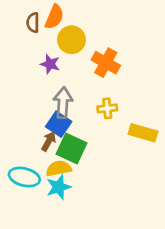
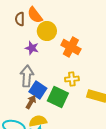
orange semicircle: (54, 17) -> (35, 15), turned 120
gray arrow: (63, 103) -> (27, 76), moved
green square: (72, 148) -> (58, 97), moved

